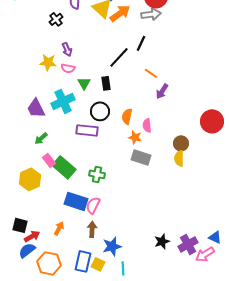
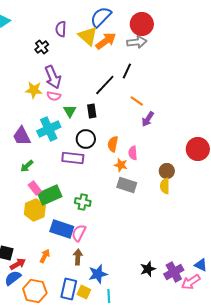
purple arrow: (67, 49) -> (53, 77), size x1.6
green rectangle: (64, 167) -> (50, 195), turned -65
yellow hexagon: (30, 179) -> (35, 210), moved

